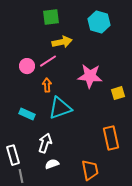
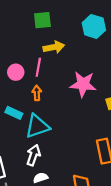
pink line: (48, 61) -> (38, 67), turned -48
cyan triangle: (60, 108) -> (37, 126), moved
cyan rectangle: (27, 114) -> (14, 113), moved

